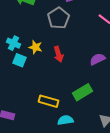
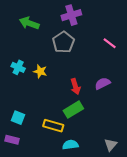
red arrow: (58, 54) -> (75, 86), moved
cyan square: (19, 60) -> (18, 118), moved
green rectangle: (82, 92) -> (73, 110), moved

